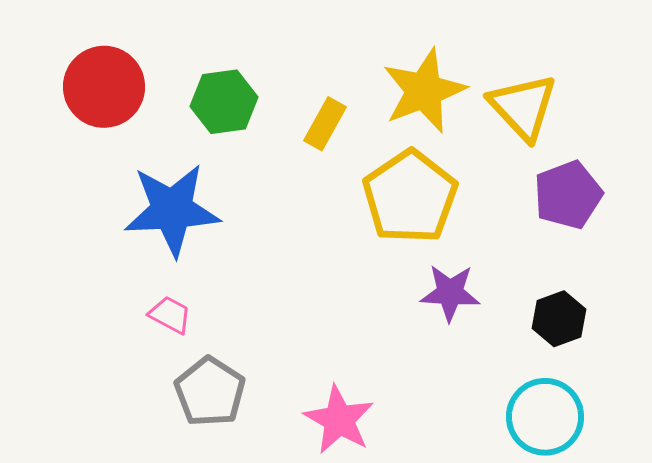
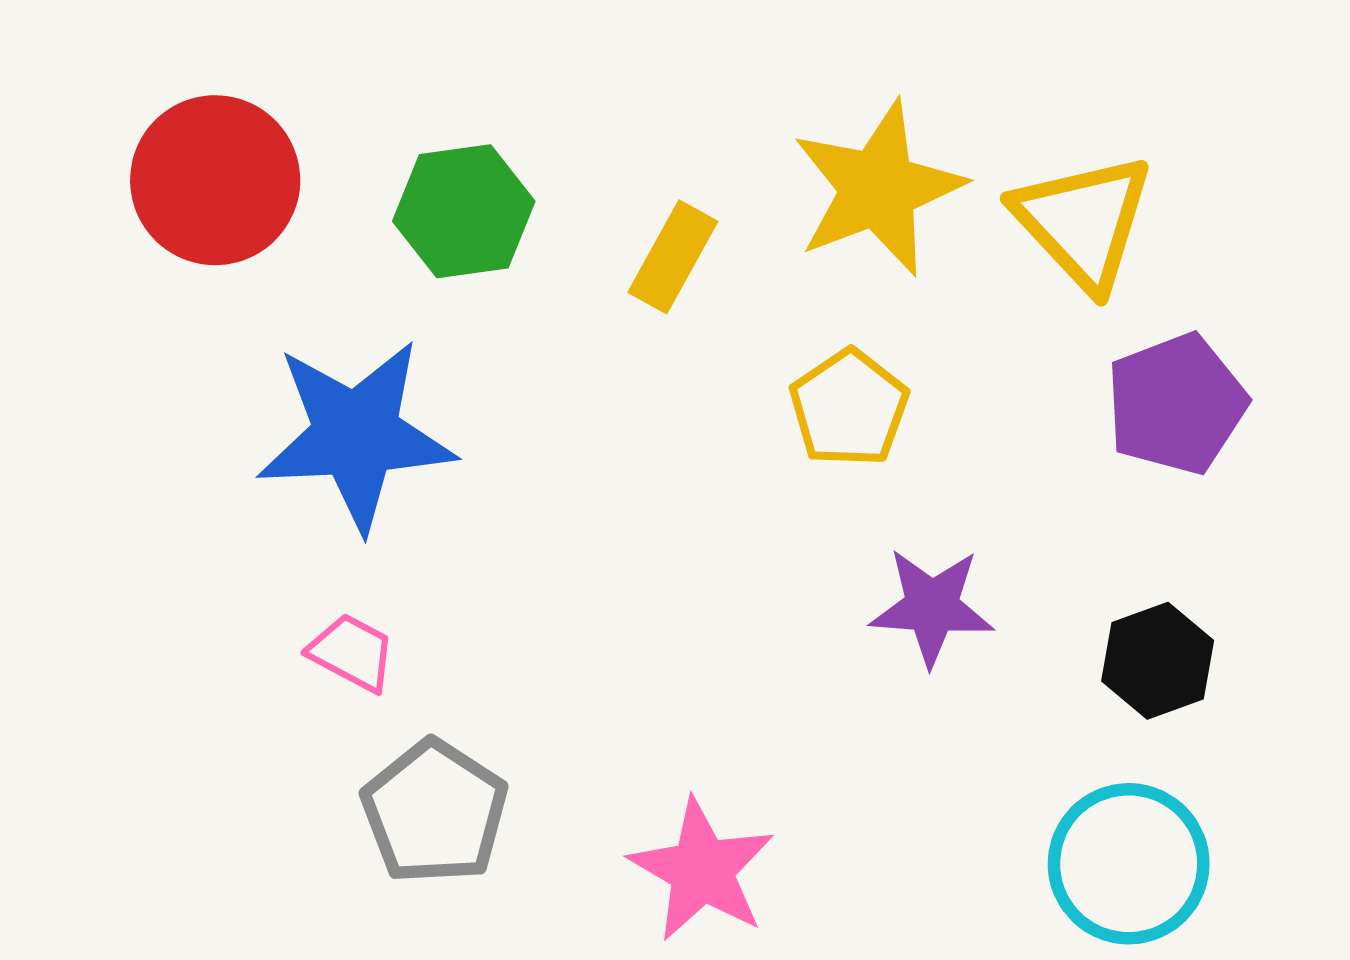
yellow pentagon: (410, 197) -> (849, 408), size x0.6

